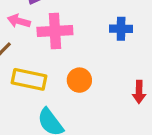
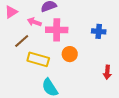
orange circle: (79, 80) -> (70, 54), moved

